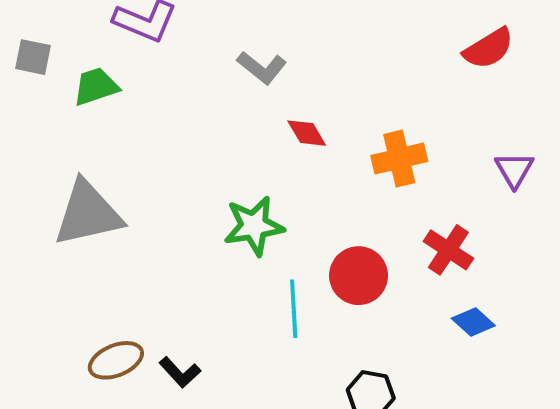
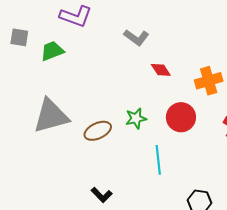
green star: (254, 226) -> (136, 118), size x0.7
red circle: (359, 276) -> (181, 117), moved
brown ellipse: (116, 360) -> (98, 131), moved

